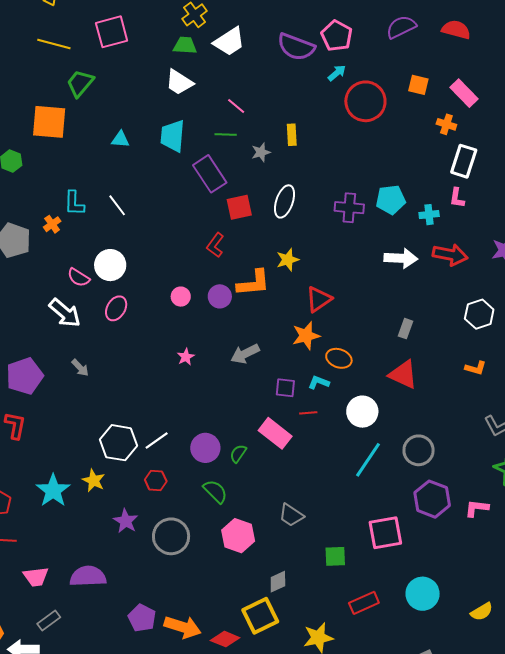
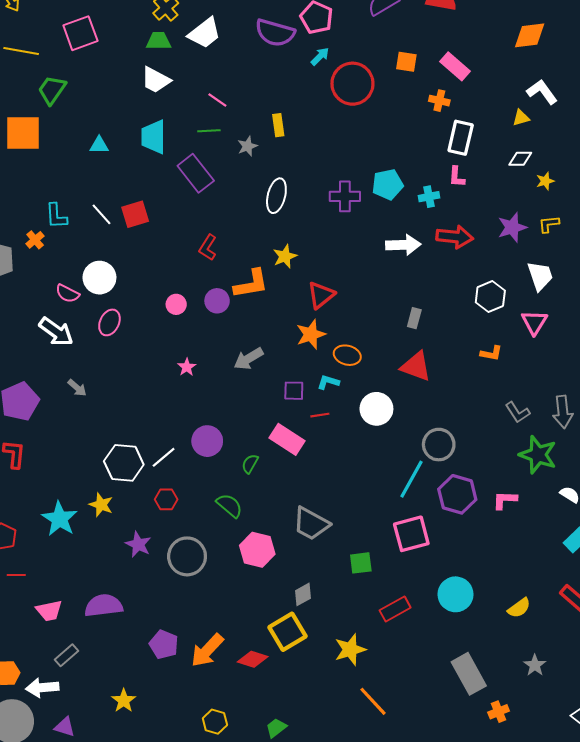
red square: (239, 207) -> (135, 214), moved
purple circle: (205, 448) -> (207, 441), moved
cyan line: (368, 460) -> (412, 479), moved
gray trapezoid: (291, 515) -> (311, 524), size x1.4
orange arrow: (183, 627) -> (207, 650), turned 120

